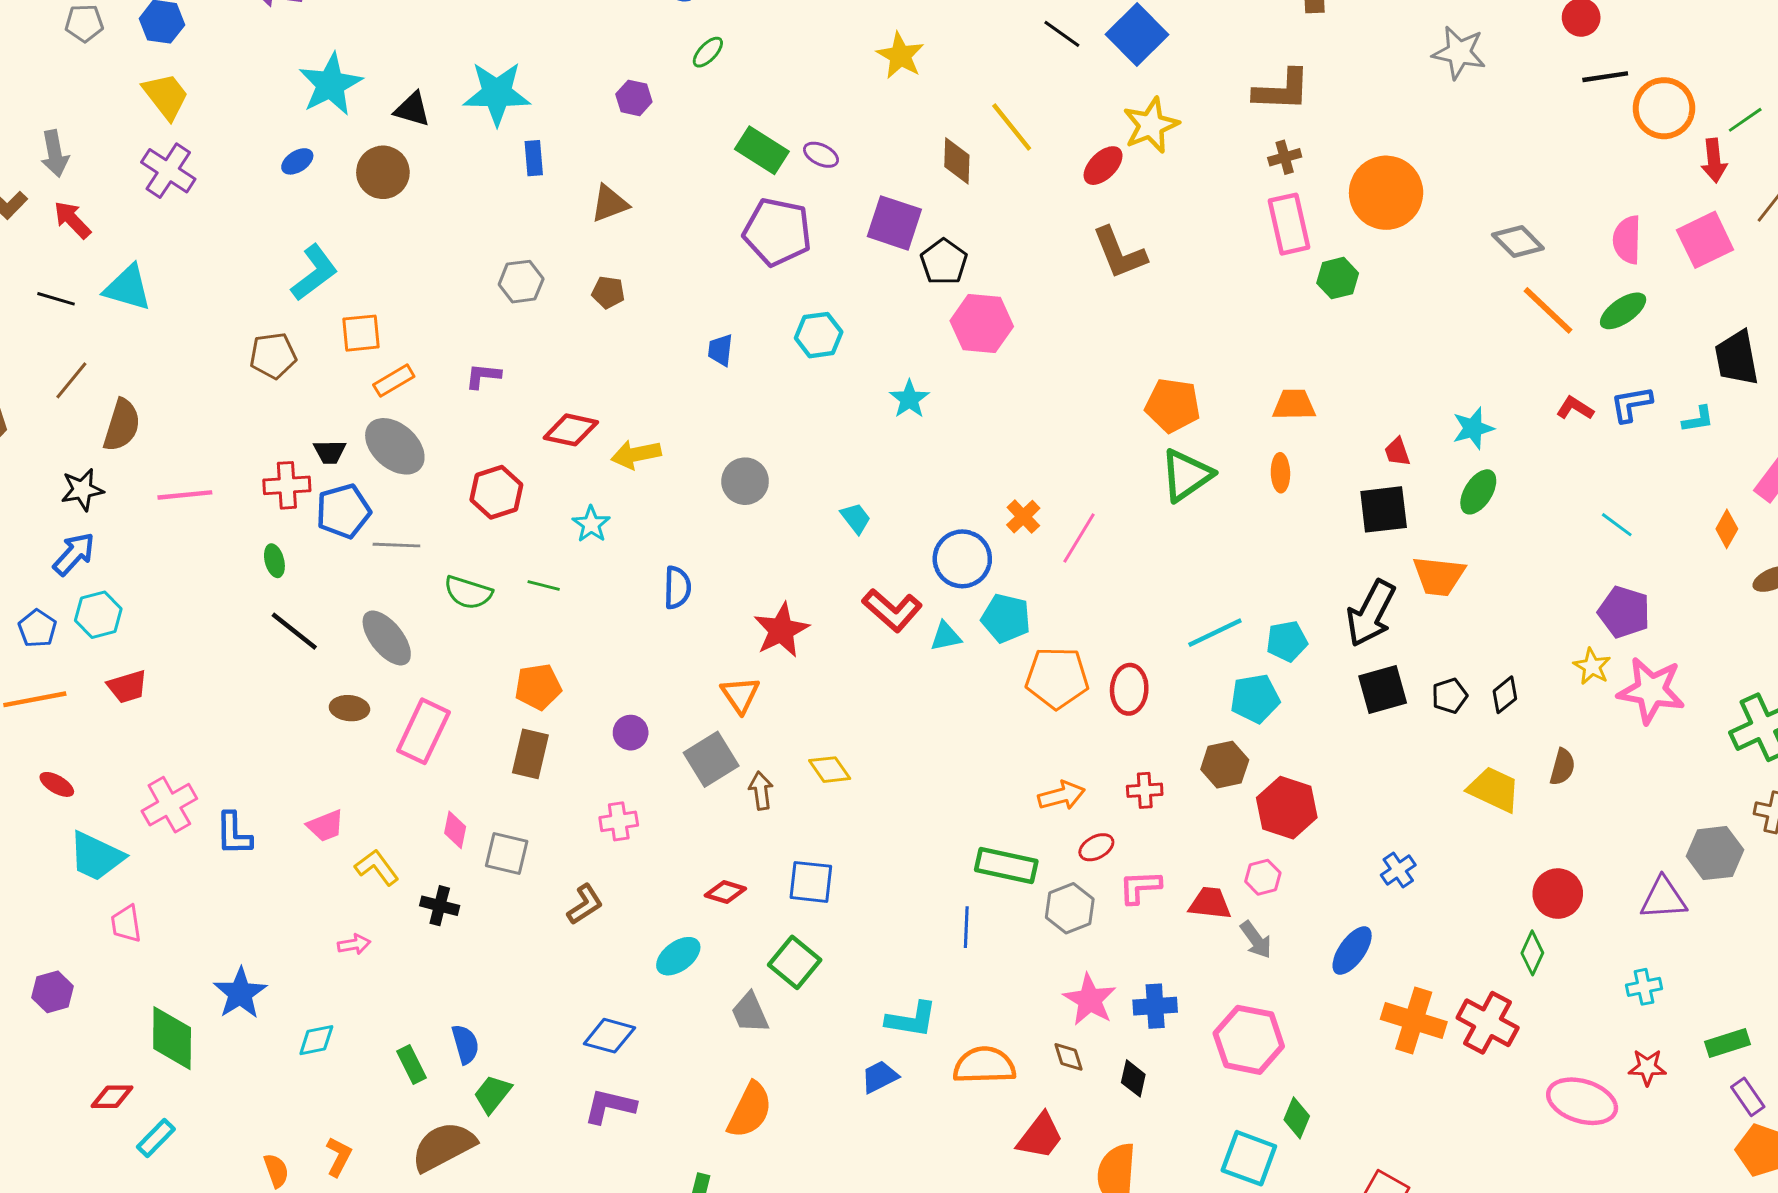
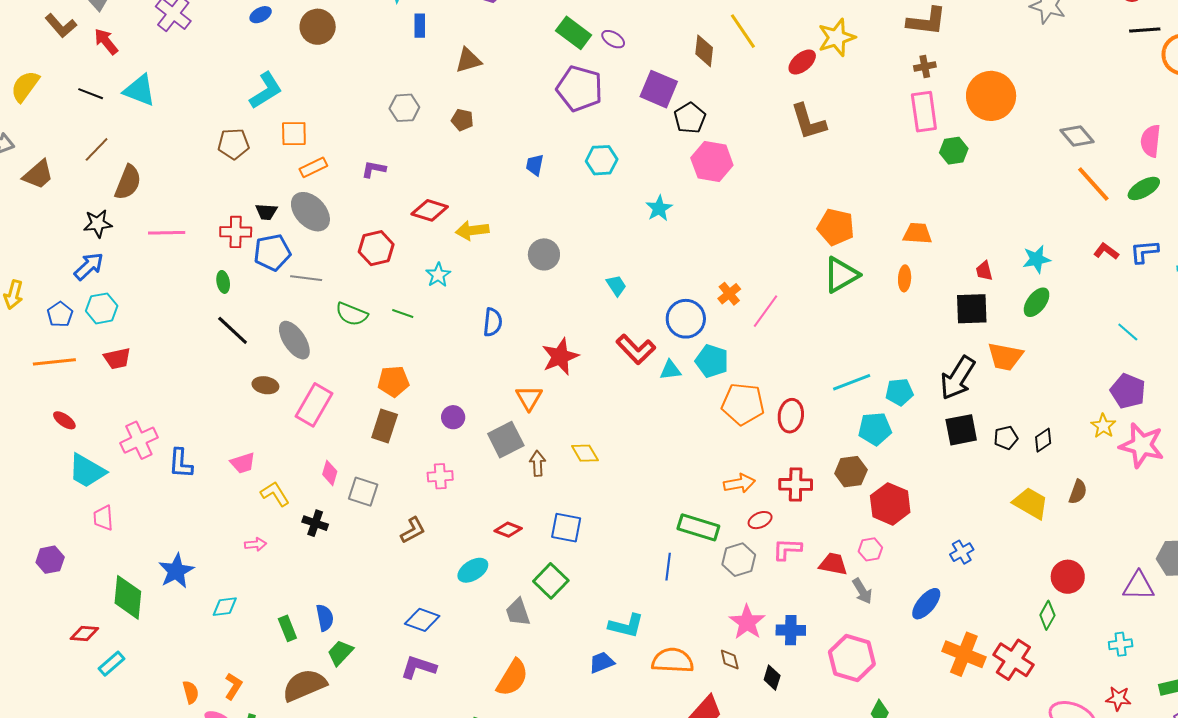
red cross: (1145, 790) -> (796, 484), size x1.4

